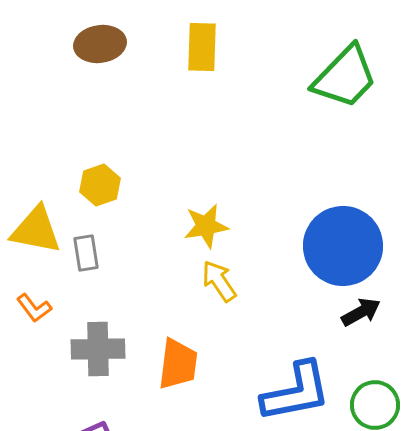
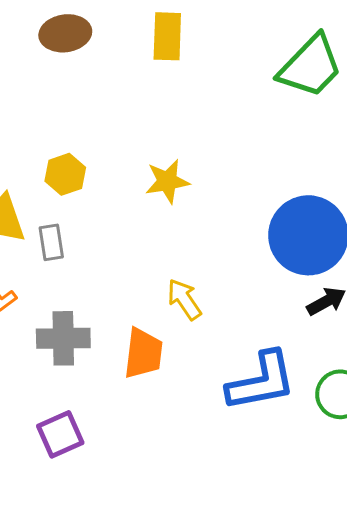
yellow star: (206, 226) -> (167, 181), moved
yellow arrow: (219, 281) -> (184, 299), moved

